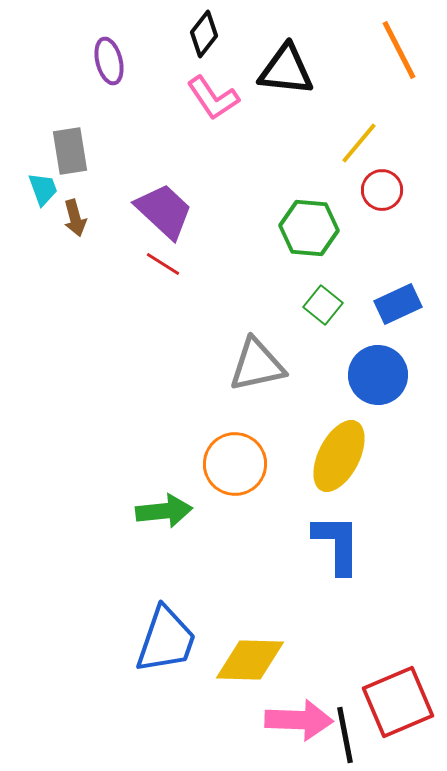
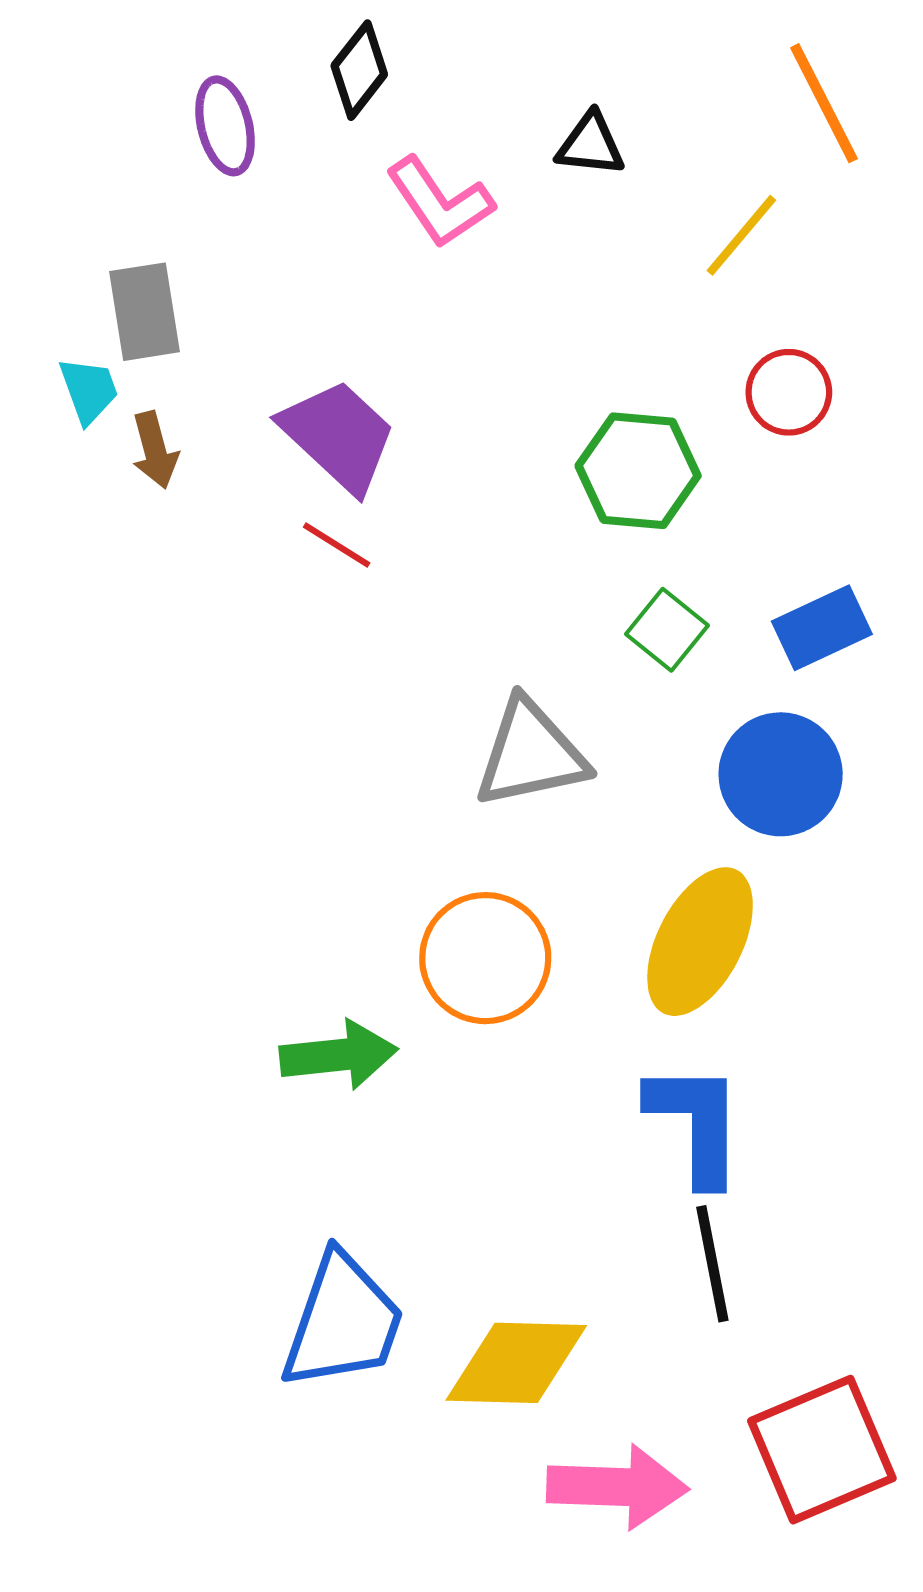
black diamond: (204, 34) -> (359, 70), moved
black triangle: (286, 70) -> (591, 144), size x0.6
yellow line: (359, 143) -> (741, 235), moved
black line: (345, 735) -> (712, 1264), moved

